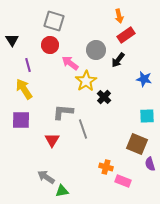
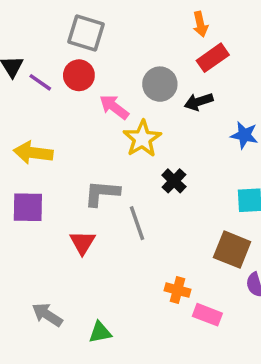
black arrow: (118, 60) -> (199, 102), turned 35
purple line: (28, 65) -> (40, 82), moved, turned -40
yellow arrow: (24, 89) -> (33, 153), turned -50
black cross: (104, 97) -> (174, 181), moved
gray arrow: (46, 177) -> (47, 315), moved

